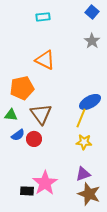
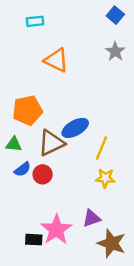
cyan rectangle: (43, 17) -> (35, 21), moved
orange triangle: (45, 60) -> (56, 60), moved
blue ellipse: (90, 102) -> (75, 128), moved
brown triangle: (41, 114) -> (51, 143), turned 40
purple triangle: (83, 174) -> (91, 218), moved

